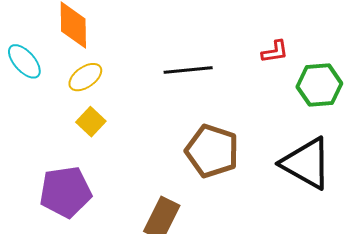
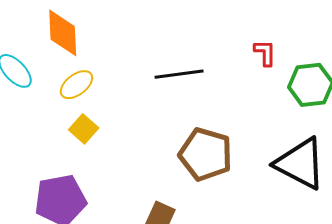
red L-shape: (275, 52) -> (265, 53), turned -80

